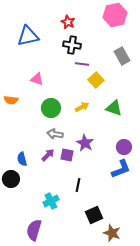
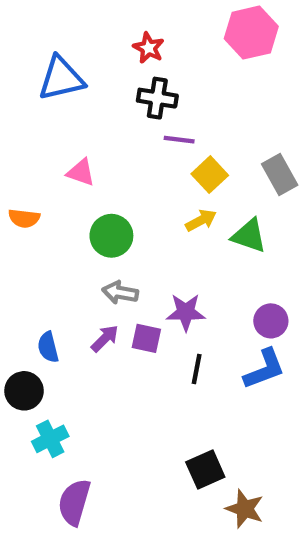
gray rectangle: (122, 56) -> (280, 175), moved
yellow arrow: (82, 107) -> (201, 220), moved
purple star: (85, 143) -> (186, 312), turned -30
black line: (78, 185) -> (197, 369), moved
cyan cross: (51, 201) -> (50, 439), moved

